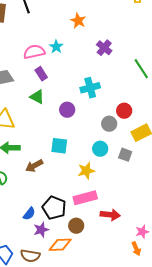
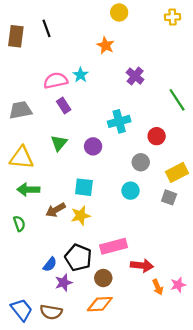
green triangle: (37, 97) -> (59, 143), moved, turned 42
red circle: (124, 111) -> (157, 136), moved
gray square: (125, 155) -> (169, 197), moved
yellow star: (86, 171) -> (81, 216), moved
orange diamond: (60, 245) -> (100, 304), moved
orange arrow: (136, 249) -> (158, 287), moved

